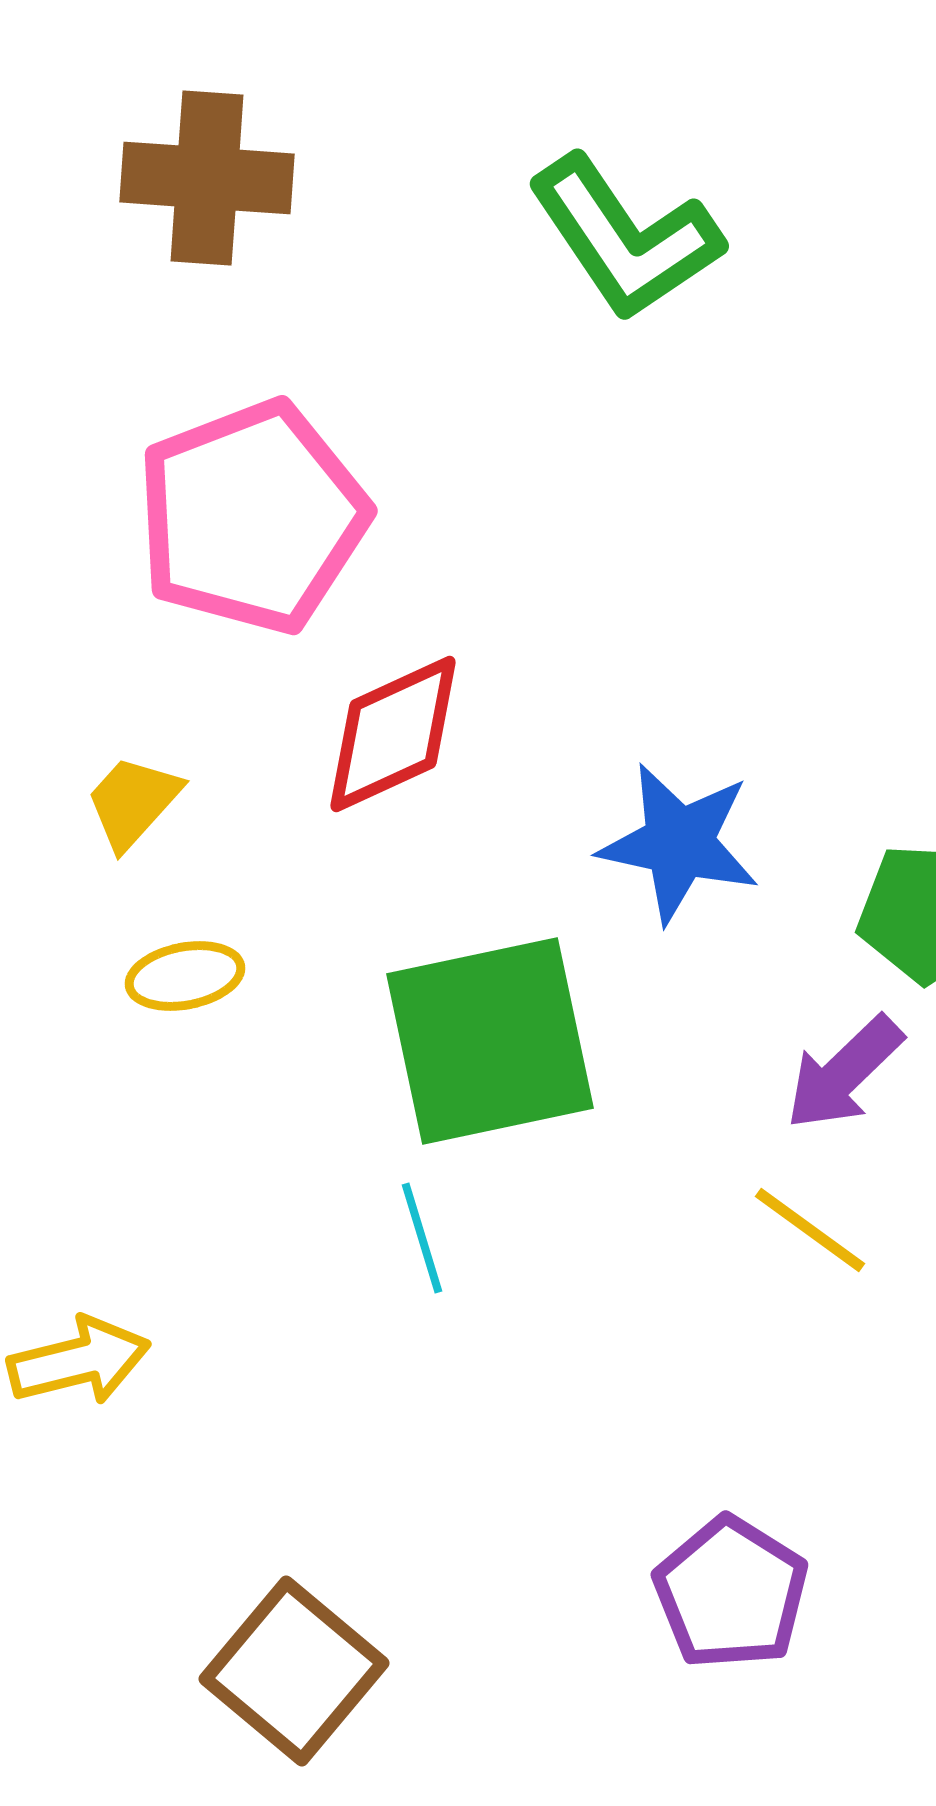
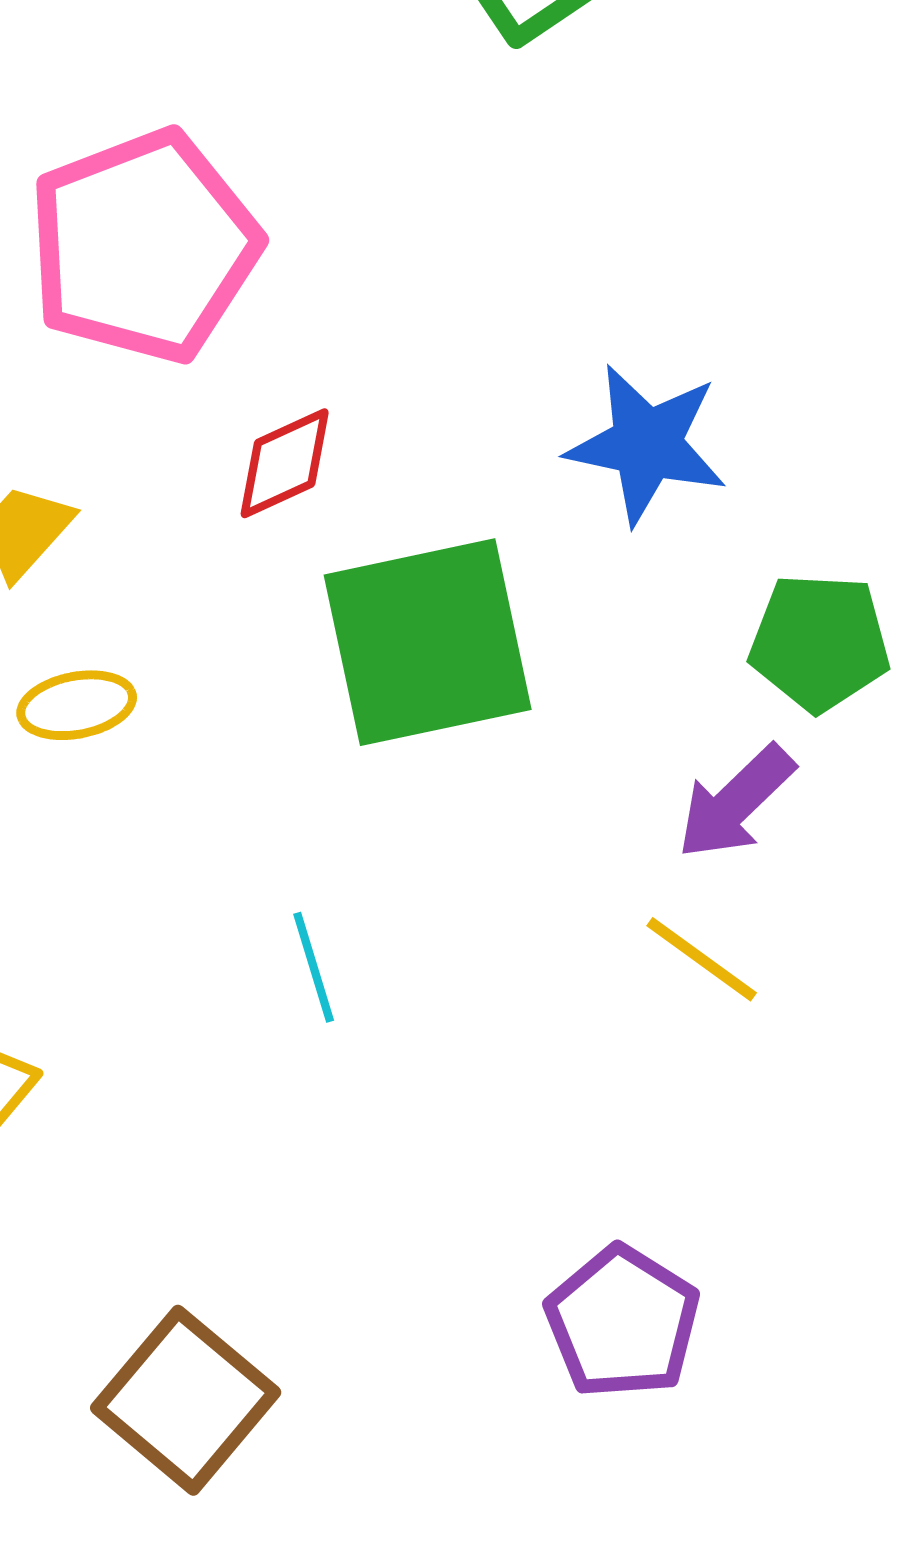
red diamond: (393, 734) -> (285, 463), size x0.7
blue star: (679, 843) -> (647, 444), moved
green square: (490, 1041) -> (428, 642), moved

